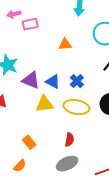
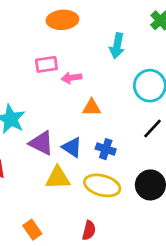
pink arrow: (14, 14) -> (72, 78), moved
orange triangle: (65, 44) -> (92, 107), moved
blue cross: (77, 81) -> (106, 149), turned -32

